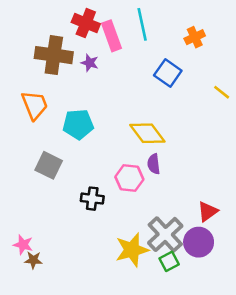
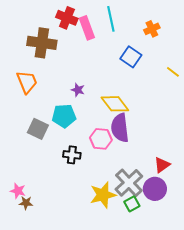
purple star: (90, 63) -> (78, 90), moved
cyan pentagon: (78, 124) -> (64, 116), moved
purple semicircle: (154, 164) -> (120, 128), size x1.8

